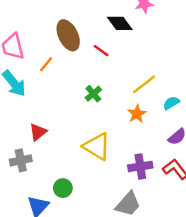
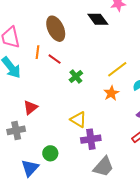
red line: (101, 51) -> (55, 59), moved
orange line: (46, 64) -> (38, 52), turned -32
yellow triangle: (97, 146) -> (78, 120), size x0.7
purple cross: (140, 166) -> (91, 139), moved

